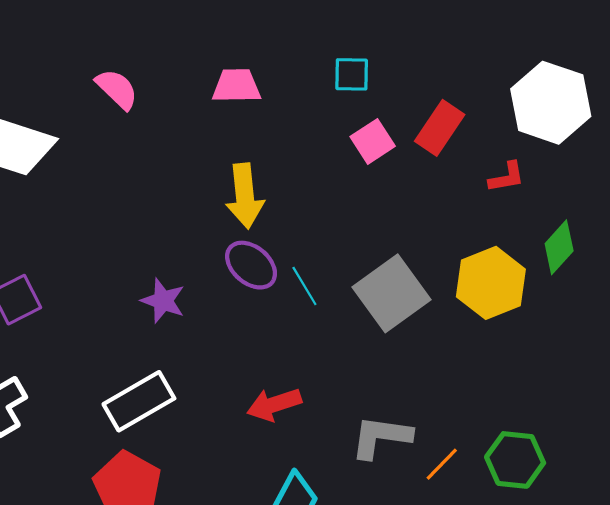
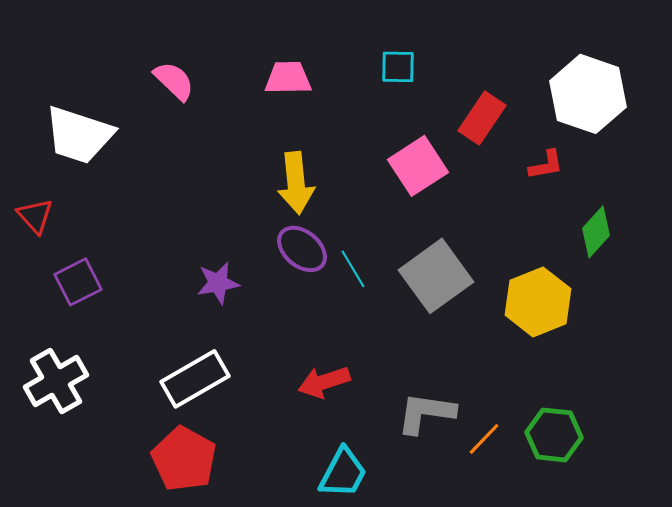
pink square: (373, 141) -> (418, 166), moved, size x1.4
yellow hexagon: (491, 283) -> (538, 302), moved
purple star: (163, 301) -> (218, 283), turned -30

